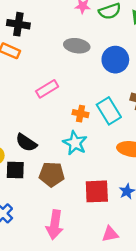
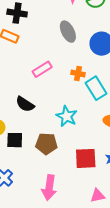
gray ellipse: (77, 46) -> (68, 32), turned 55
orange cross: (81, 114) -> (78, 73), moved
black semicircle: (26, 143) -> (25, 104), moved

